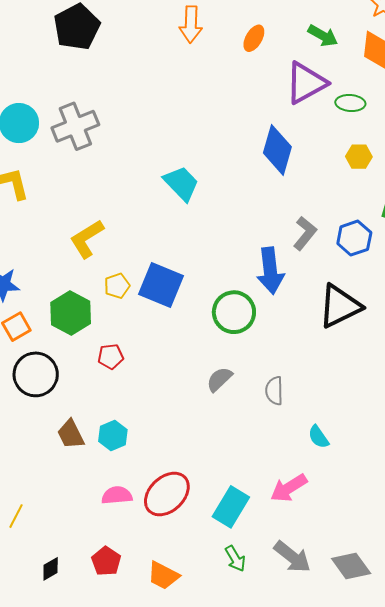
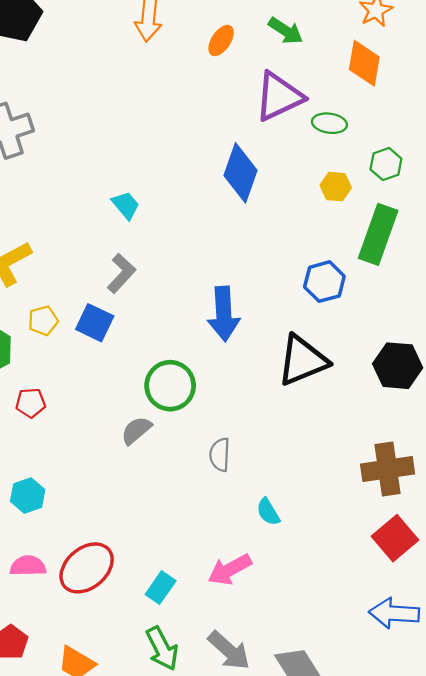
green arrow: (323, 36) -> (286, 31), moved
cyan trapezoid: (181, 183) -> (126, 205), size x0.7
gray L-shape: (305, 233) -> (121, 273), moved
blue square: (161, 285) -> (95, 323), size x0.7
green circle: (234, 312) -> (170, 386), moved
gray semicircle: (219, 379) -> (136, 430), moved
cyan rectangle: (231, 507) -> (161, 588), size x0.7
green arrow: (235, 559) -> (162, 649), size x1.4

